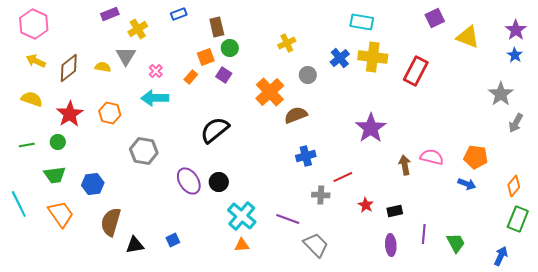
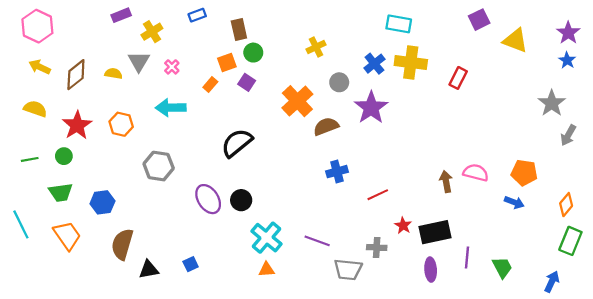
pink cross: (156, 71) -> (172, 67), moved
red rectangle: (416, 71) -> (458, 78), size x0.7
purple star: (371, 128) -> (371, 108), moved
gray cross: (321, 195) -> (377, 248), moved
black rectangle: (395, 211) -> (435, 232), size x1.8
gray trapezoid: (316, 245) -> (348, 270), turned 140

